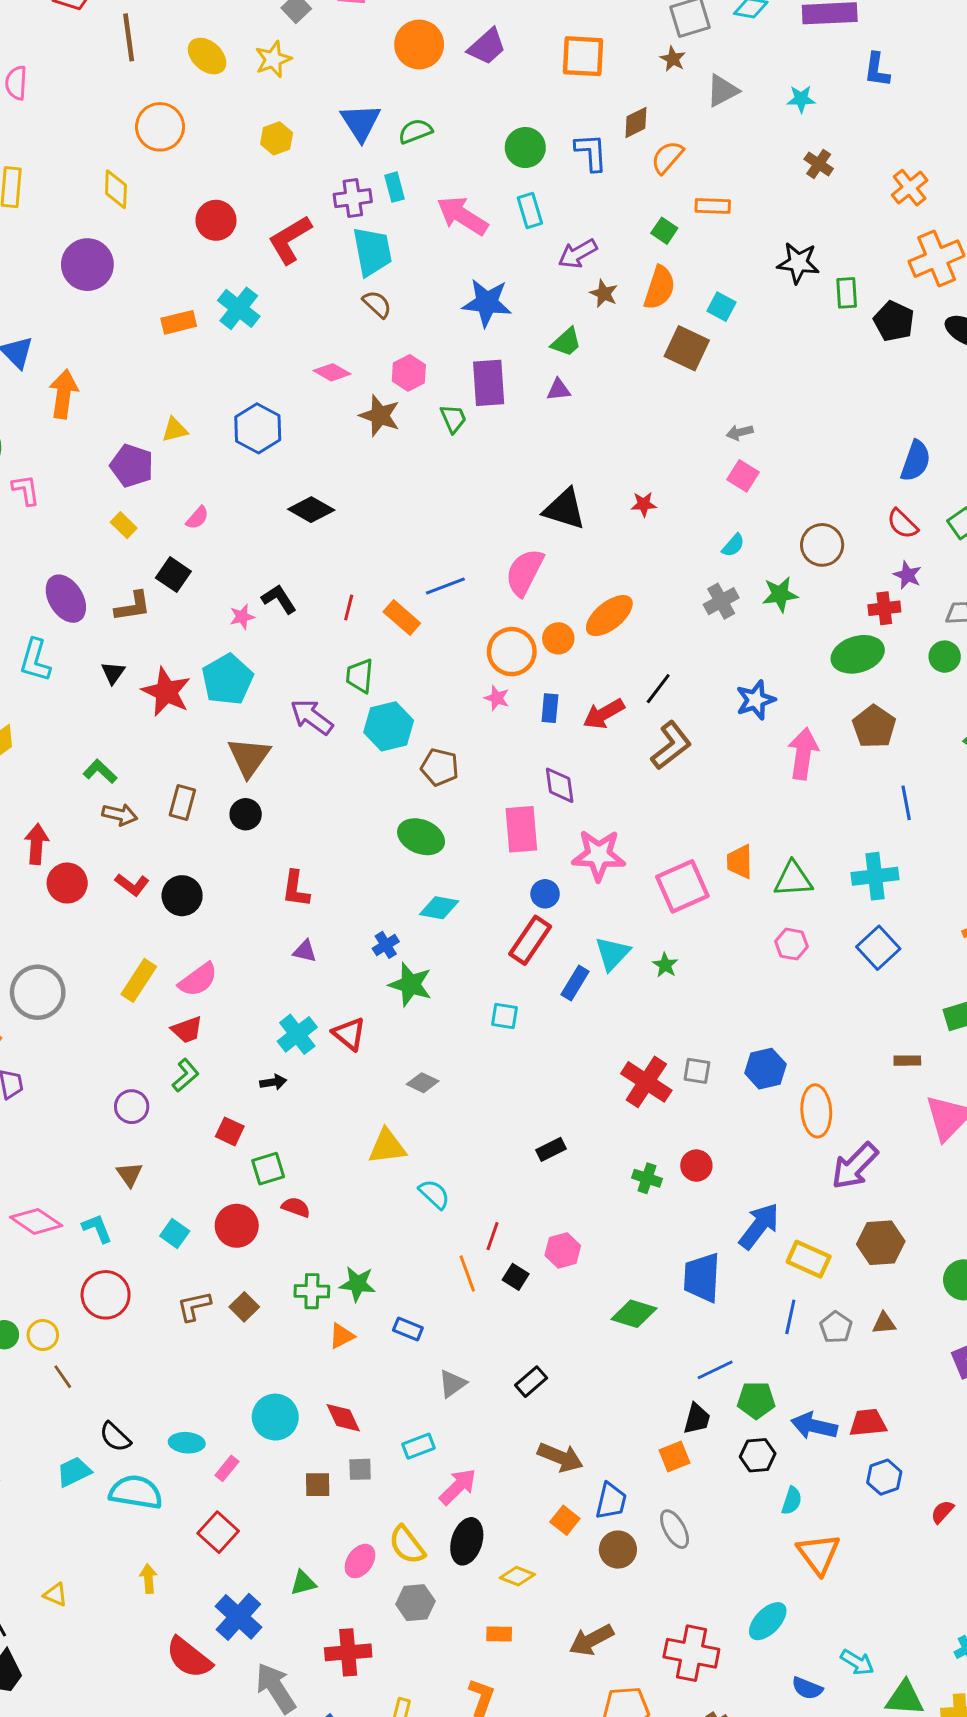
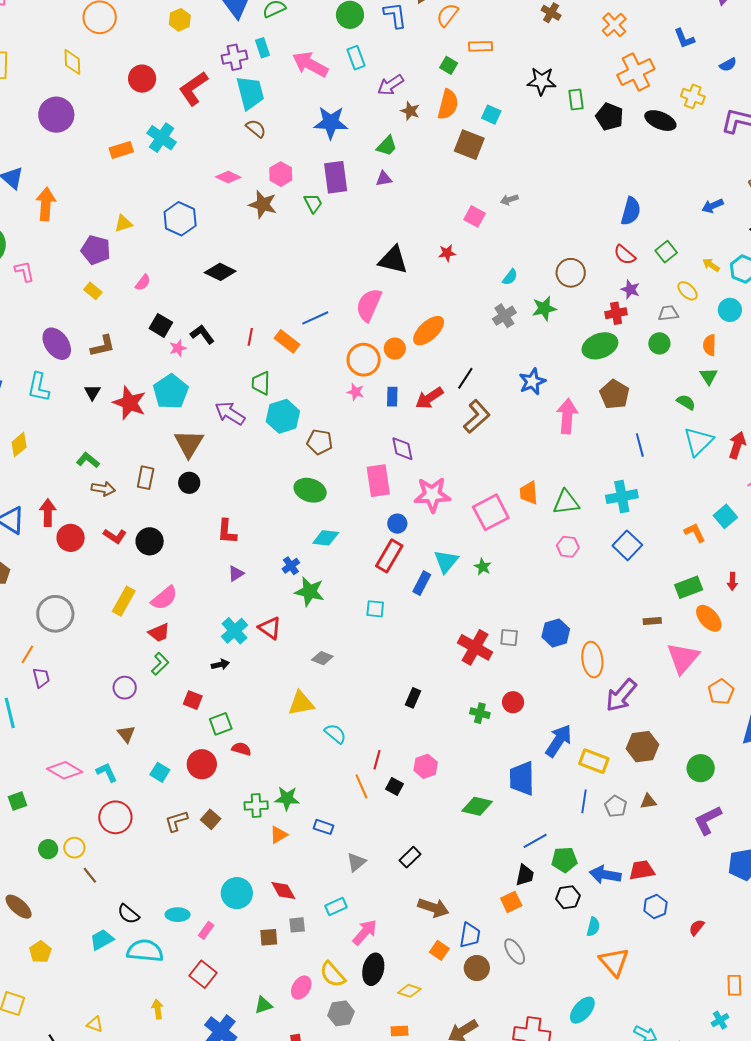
pink square: (743, 476) -> (475, 216), moved
black square: (173, 575) -> (161, 325), moved
purple triangle: (305, 951) -> (236, 574), turned -42
black rectangle: (551, 1149) -> (413, 698), turned -36

